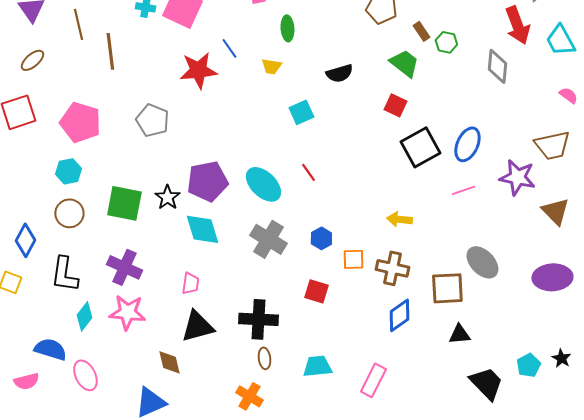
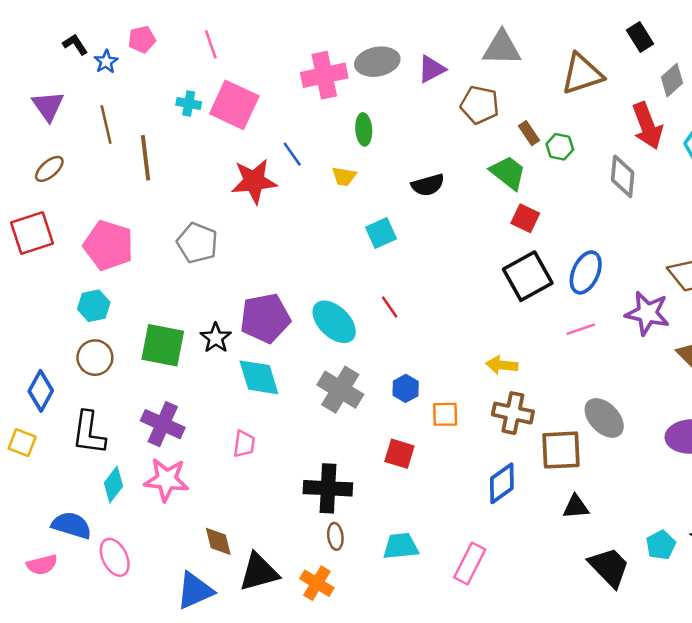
red square: (395, 105) -> (525, 218), moved
brown cross: (392, 268) -> (513, 413), moved
black triangle: (197, 326) -> (259, 572), moved

